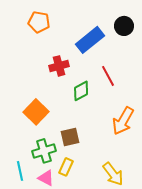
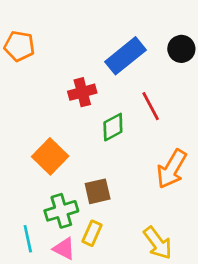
orange pentagon: (39, 22) -> (19, 46), moved
black circle: (124, 26) -> (181, 49), moved

